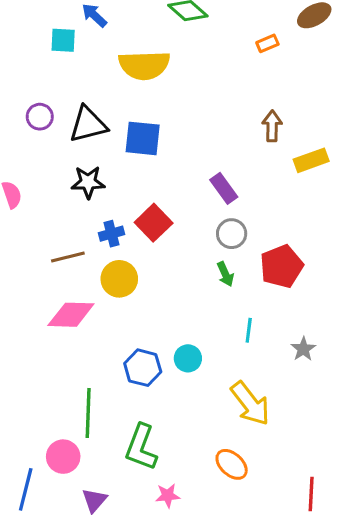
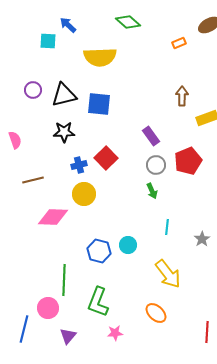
brown line: (68, 257) -> (33, 180), moved
red pentagon: (281, 266) -> (188, 161), moved

